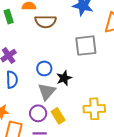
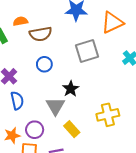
blue circle: (44, 68) -> (44, 64), moved
purple circle: (38, 113) -> (35, 130), moved

